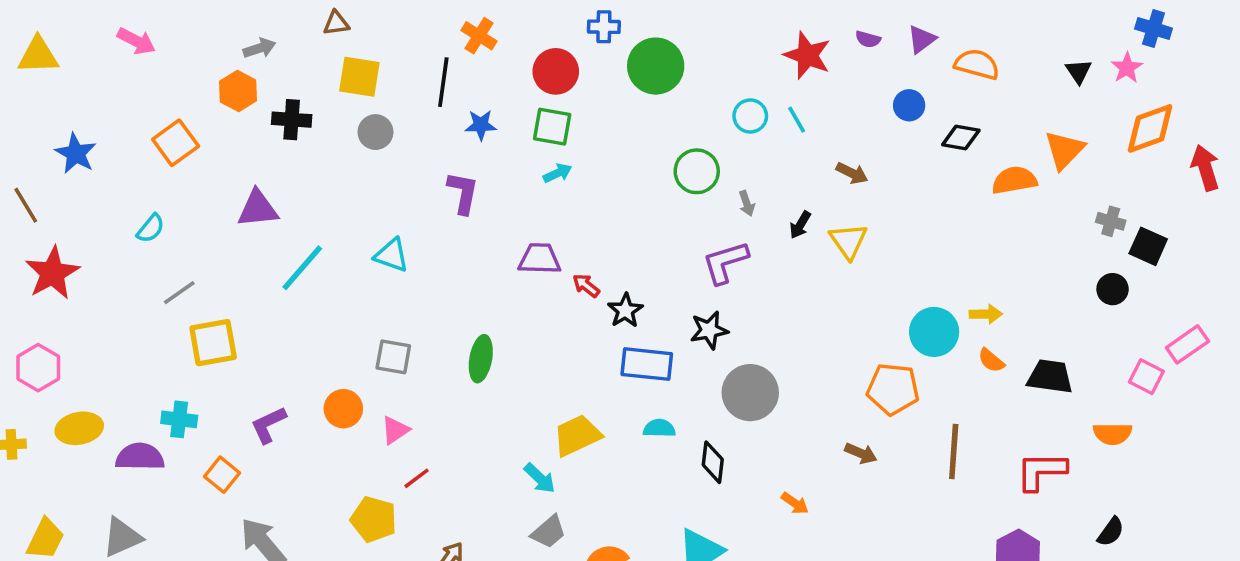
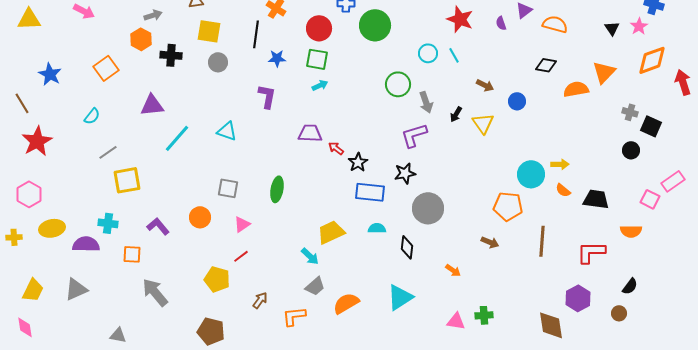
purple semicircle: (868, 39) -> (501, 23), moved, turned 56
blue circle: (909, 105) -> (517, 101), moved
gray arrow: (747, 203) -> (426, 102), size x1.5
purple L-shape: (268, 425) -> (158, 226), turned 75
pink triangle: (395, 430) -> (242, 224), moved
orange square: (222, 475) -> (132, 254), turned -36

